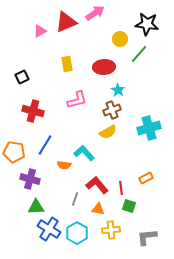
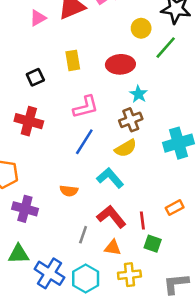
black square: (22, 77) -> (35, 77), moved
blue line: (45, 145) -> (84, 142), moved
cyan L-shape: (84, 153) -> (110, 178), moved
green triangle: (36, 207) -> (19, 254), moved

